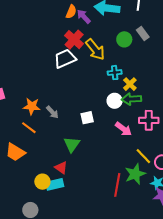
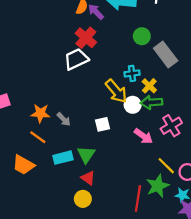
gray rectangle: (143, 34) -> (166, 55), moved, size x1.6
yellow arrow: (95, 49) -> (116, 91), moved
pink cross: (149, 120) -> (171, 126), turned -30
red triangle: (61, 168) -> (88, 178), moved
yellow circle: (42, 182) -> (83, 199), moved
cyan rectangle: (55, 184) -> (63, 158), moved

